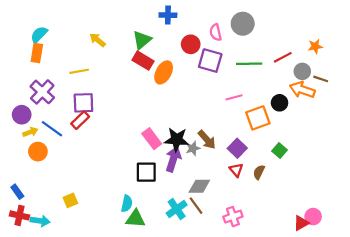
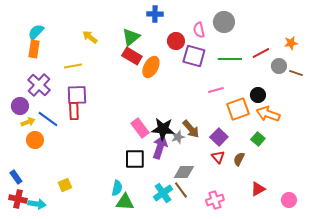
orange arrow: (302, 90) -> (268, 114), moved
red rectangle: (80, 120) -> (74, 111), turned -48
red triangle: (301, 223) -> (258, 189), moved

